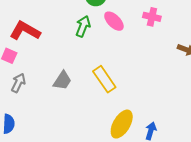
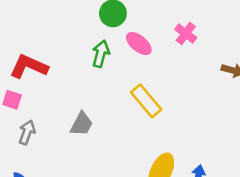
pink cross: (152, 17) -> (186, 34), turned 30
yellow rectangle: (104, 79) -> (146, 101), moved

